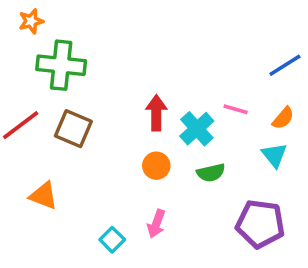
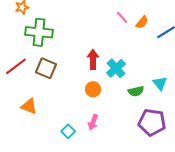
pink line: (236, 109) -> (122, 17), moved, turned 32
orange semicircle: (283, 118) -> (142, 22), moved
green semicircle: (211, 173) -> (136, 91), moved

